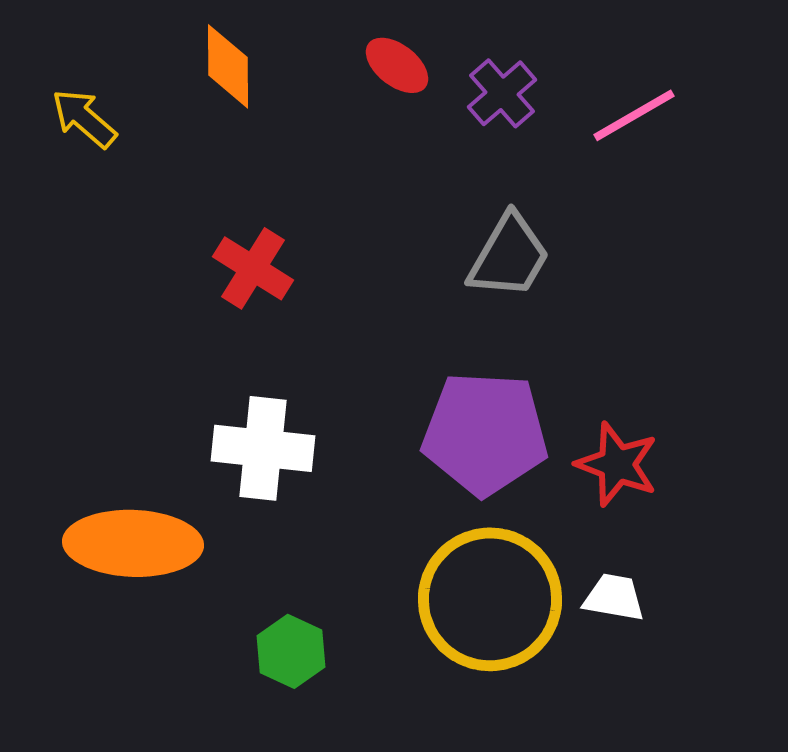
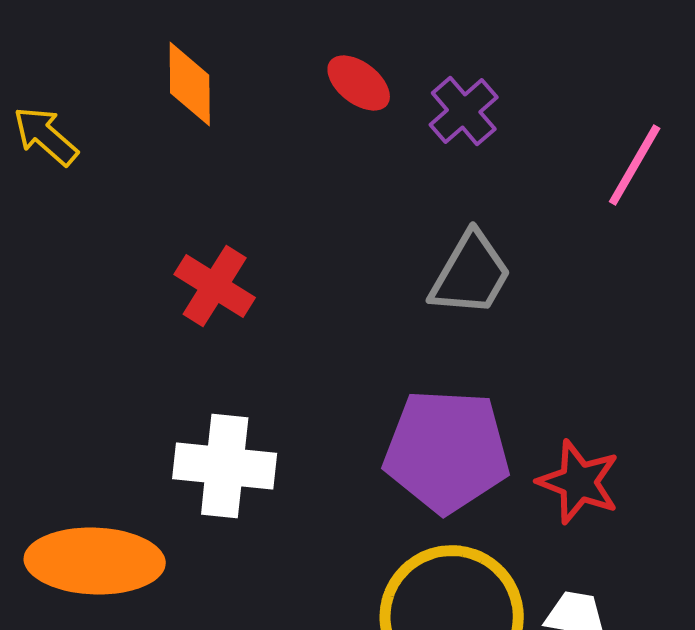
pink line: (634, 115) -> (635, 165), moved, turned -30

